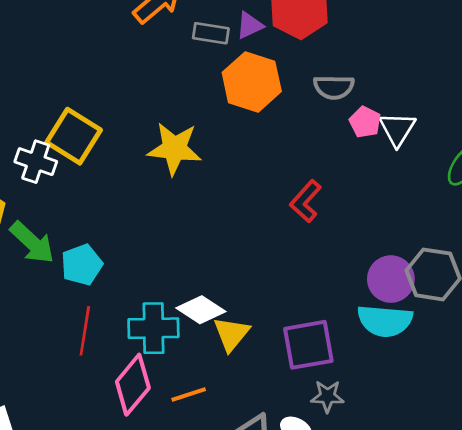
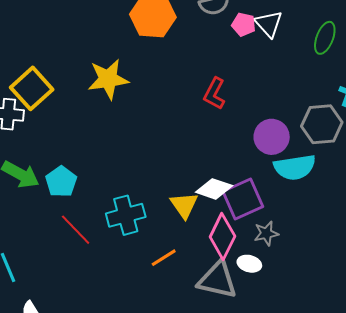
yellow square: (74, 136) -> (32, 88), turned 30
purple circle: (391, 279) -> (272, 137), moved
white diamond: (201, 310) -> (214, 189), moved
red line: (85, 331) -> (76, 230), turned -39
pink diamond: (133, 385) -> (222, 236), moved

